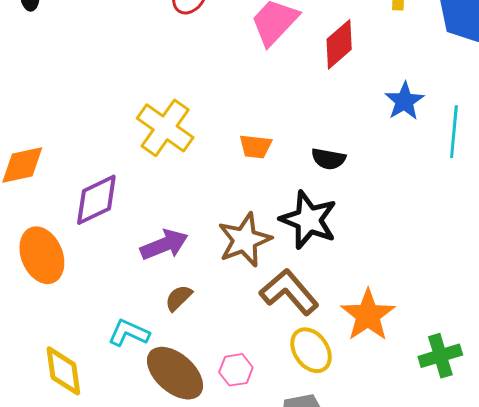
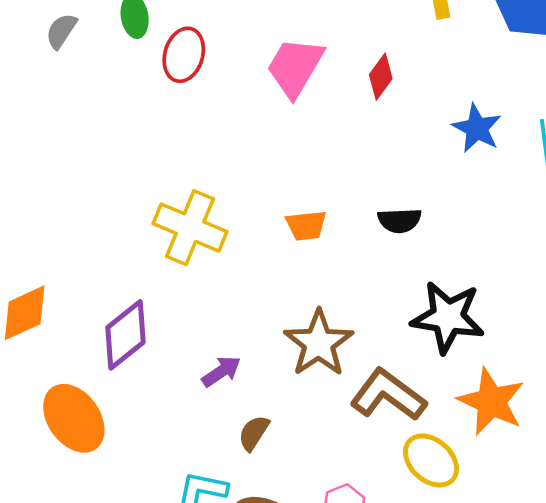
red diamond: (339, 44) -> (381, 77), size x0.7
black star: (309, 220) -> (448, 317), moved
purple arrow: (164, 245) -> (221, 371), size x0.7

